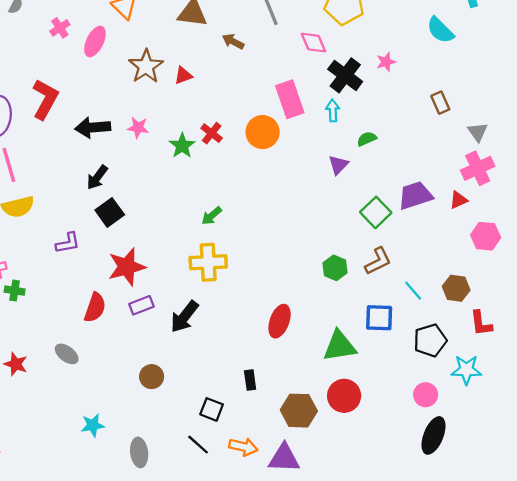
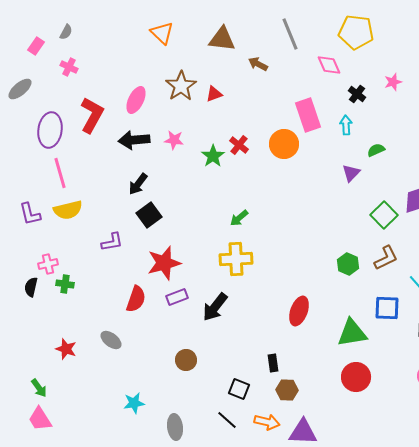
pink cross: (60, 28) -> (69, 67), moved, turned -30
pink ellipse: (95, 41) -> (136, 100), moved
black cross: (345, 75) -> (357, 94), size x0.6
brown hexagon: (299, 411) -> (287, 390), moved, size x0.7

